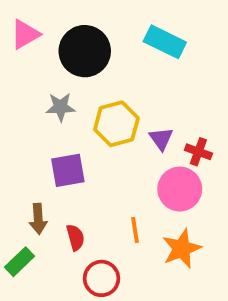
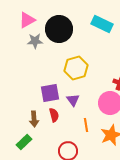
gray star: (61, 107) -> (35, 41), moved
purple triangle: (161, 139) -> (73, 100), moved
red semicircle: (75, 237) -> (54, 115), moved

